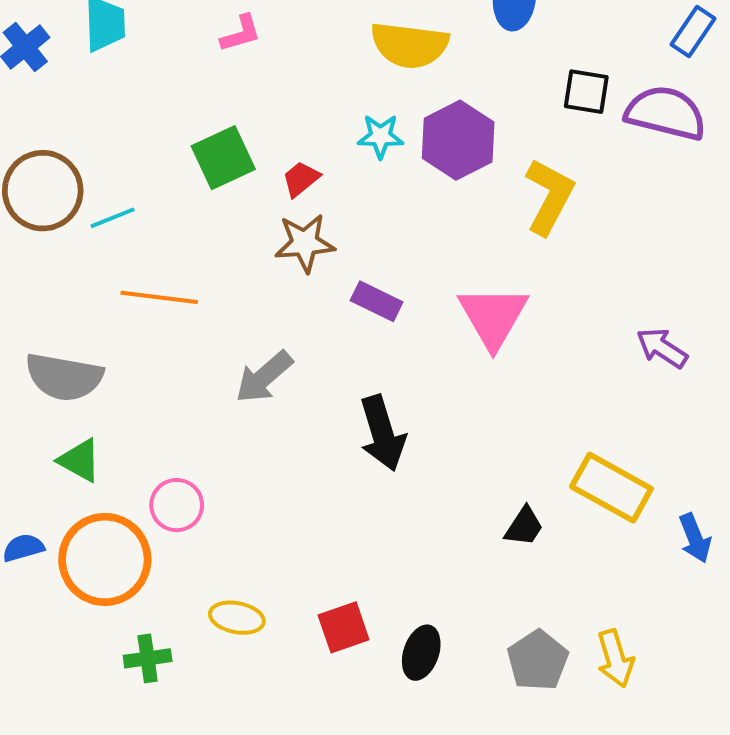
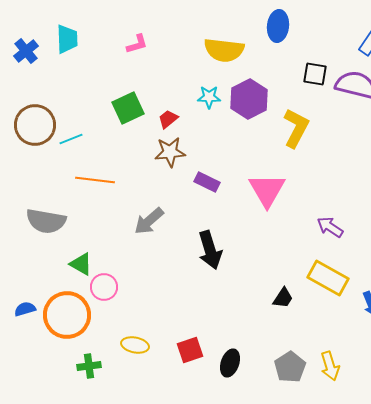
purple arrow: (662, 348) -> (330, 227), moved
green triangle: (80, 460) -> (81, 264), moved

